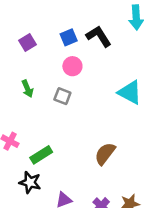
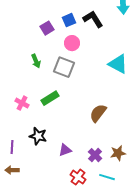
purple square: (27, 42) -> (47, 28), moved
gray square: (62, 96) -> (64, 67), size x1.5
green rectangle: (41, 155) -> (50, 98), moved

